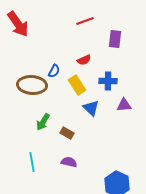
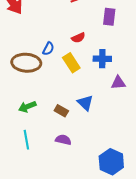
blue triangle: (91, 108) -> (85, 103), moved
green arrow: (43, 122) -> (27, 107), moved, turned 36

